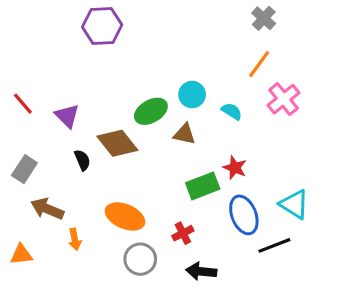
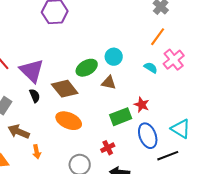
cyan semicircle: (232, 111) -> (151, 68), moved
purple triangle: (67, 116) -> (32, 71), size x1.5
black semicircle: (82, 160) -> (35, 96), moved
orange ellipse: (125, 216) -> (69, 121), moved

